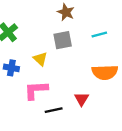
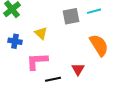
gray square: (63, 40) -> (71, 16), moved
orange semicircle: (105, 72) -> (99, 45), turned -120

